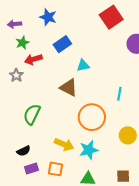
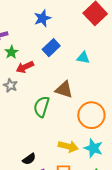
blue star: (48, 17) -> (42, 18), moved, turned -30
cyan triangle: (83, 65) -> (83, 58), moved, turned 32
green semicircle: (32, 114) -> (41, 107), moved
cyan star: (89, 150) -> (93, 148), turned -30

